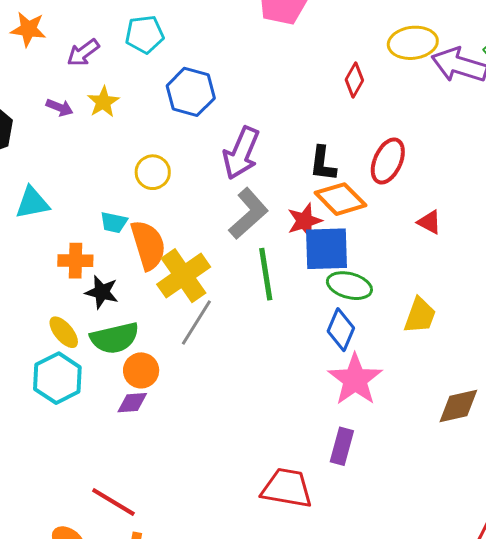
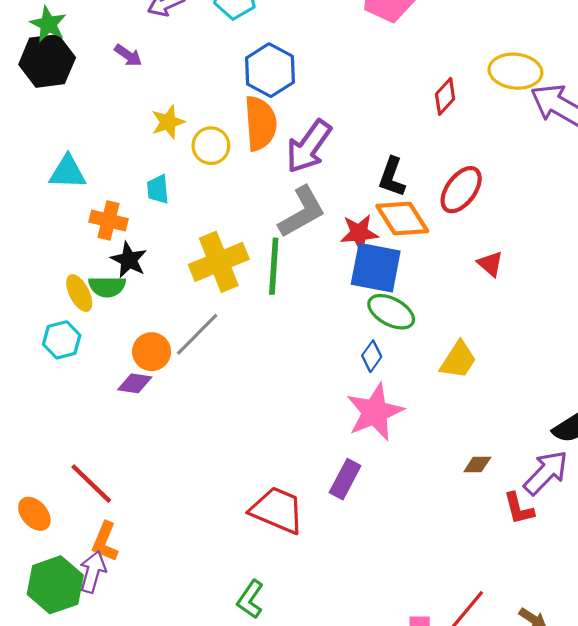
yellow star: (103, 102) -> (168, 122), moved
cyan triangle: (32, 203) -> (68, 172), moved
cyan trapezoid: (114, 222) -> (158, 189), turned 60
orange semicircle: (148, 245) -> (260, 123), moved
green line: (266, 274) -> (274, 266), moved
gray line: (196, 323) -> (197, 334), moved
blue diamond: (341, 330) -> (372, 356), size x0.7
green semicircle: (115, 338) -> (107, 287), moved, size x0.7
cyan hexagon: (57, 378) -> (62, 340), size x0.7
brown diamond: (458, 406) -> (477, 464), size x0.6

